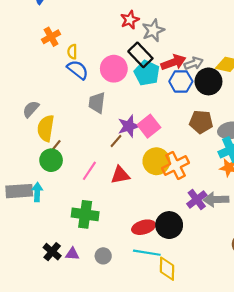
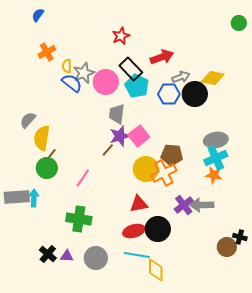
gray star: (153, 30) -> (84, 73), moved
red arrow: (173, 62) -> (162, 57), moved
gray trapezoid: (97, 103) -> (117, 114), moved
brown pentagon: (201, 122) -> (172, 155), moved
red triangle: (120, 175) -> (139, 204), moved
gray circle: (103, 256) -> (96, 258), size x1.5

